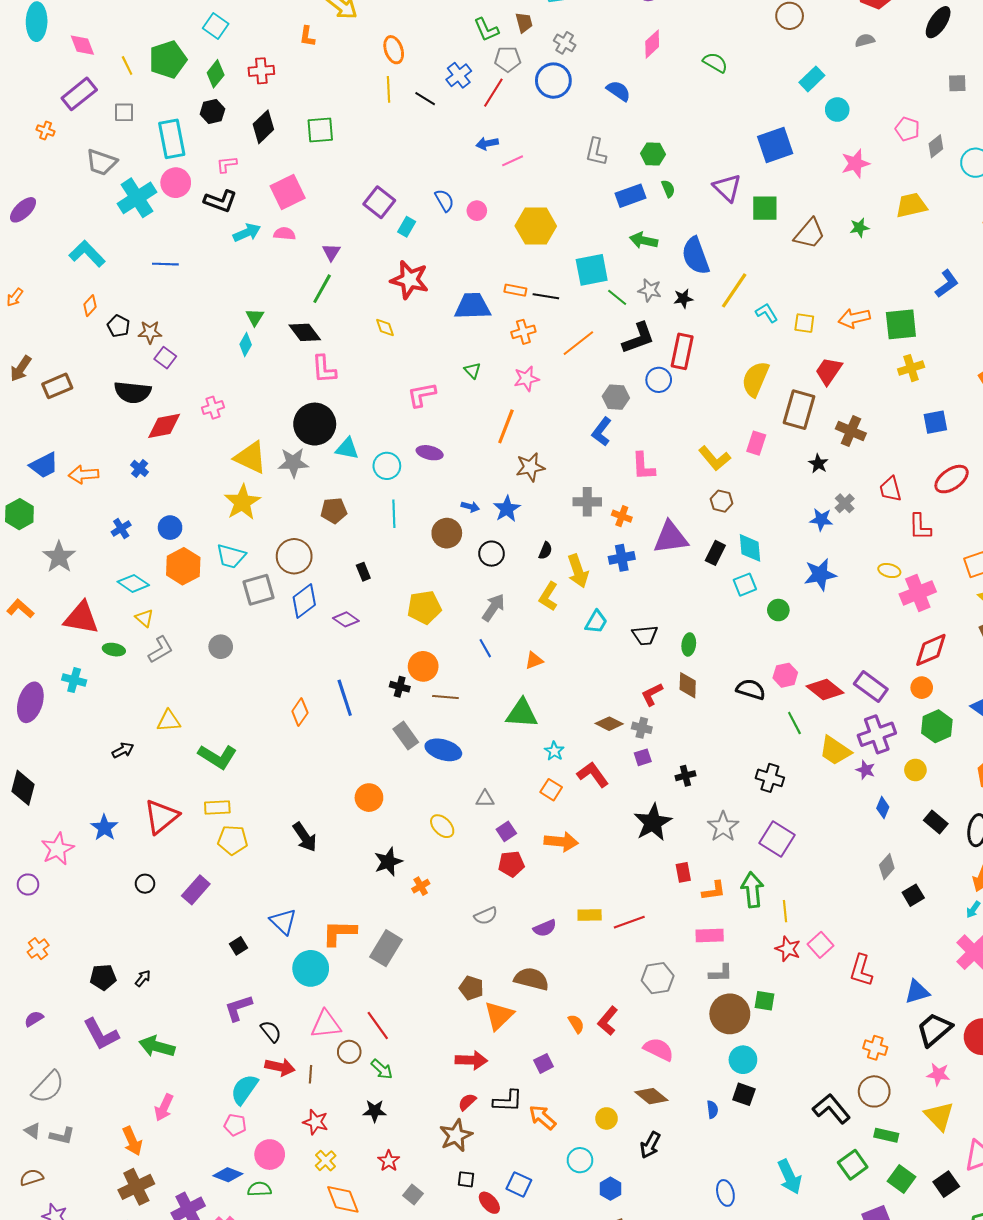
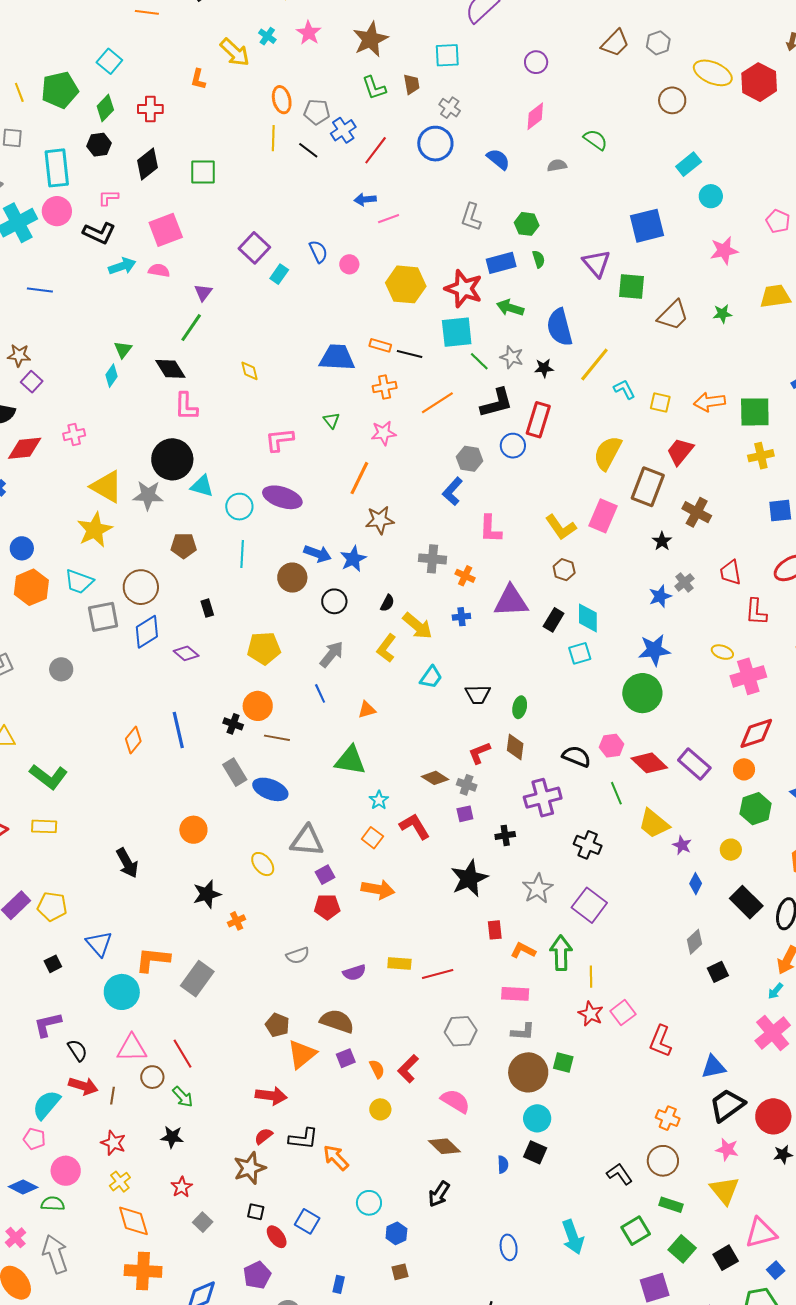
gray semicircle: (865, 40) -> (557, 165), moved
gray pentagon: (508, 59) -> (317, 112), moved
red star: (410, 280) -> (464, 289), moved
pink rectangle: (756, 443) -> (603, 516), size x1.4
purple ellipse: (430, 453) -> (282, 497), size x1.5
blue arrow: (470, 507) -> (317, 554), size x1.5
blue star: (821, 520) -> (660, 596), turned -30
blue cross: (622, 558) -> (461, 617), size x0.7
yellow arrow: (578, 571) -> (417, 626), turned -36
green circle: (778, 610) -> (642, 693), moved, size x1.8
purple cross: (877, 734) -> (543, 798), moved
gray triangle: (485, 799) -> (307, 841), size x1.8
black rectangle: (936, 822) -> (746, 902), size x1.4
yellow pentagon: (233, 840) -> (52, 906), moved
orange L-shape: (714, 891) -> (523, 950), turned -150
purple square: (544, 1063) -> (346, 1058), moved
black L-shape: (831, 1109) -> (620, 1174), size x0.7
yellow circle: (607, 1118) -> (380, 1109), moved

